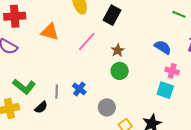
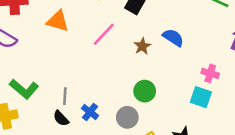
blue semicircle: (163, 47) -> (173, 38), moved
green circle: (120, 71) -> (145, 91), moved
blue cross: (79, 89) -> (90, 112), moved
black semicircle: (41, 107) -> (61, 118), moved, turned 88

